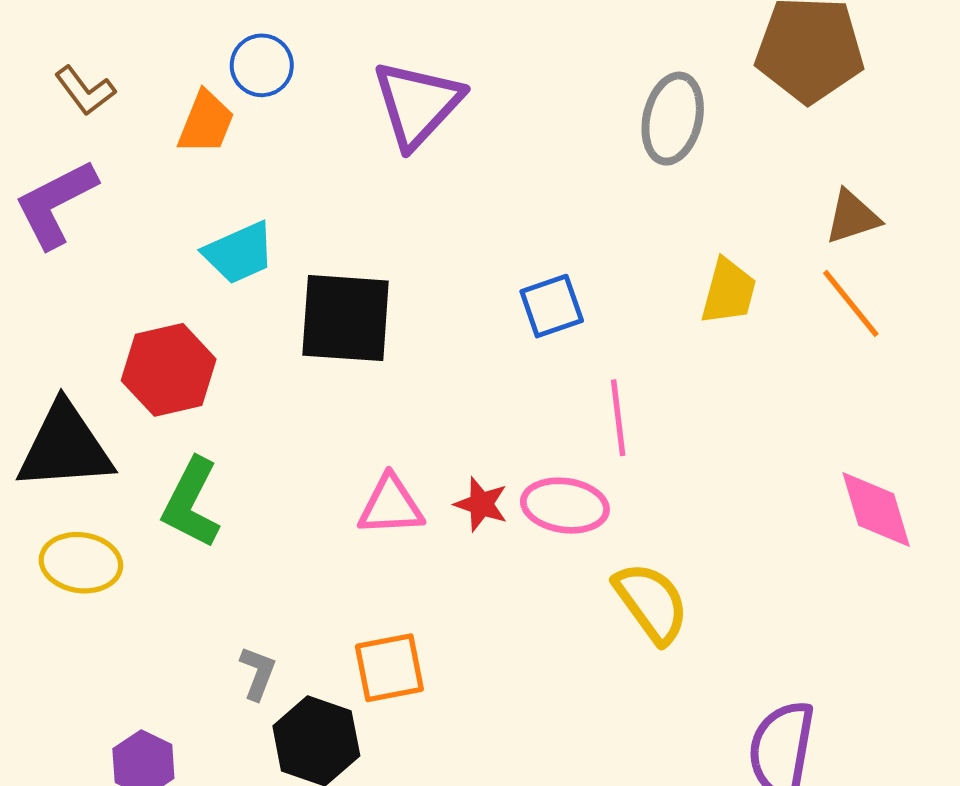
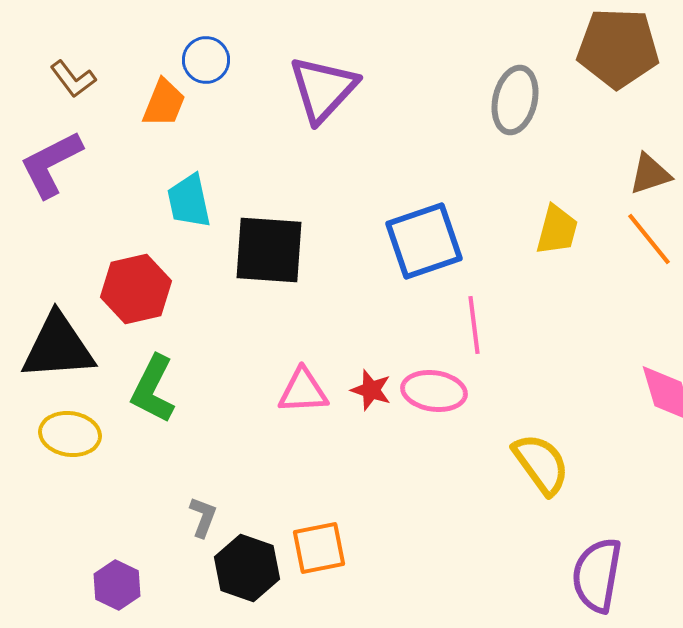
cyan trapezoid: (239, 253) -> (189, 201), turned 102
blue square: (552, 306) -> (424, 241), size x1.6
yellow semicircle: (651, 603) -> (541, 464), moved
orange square: (389, 668) -> (319, 548), moved

